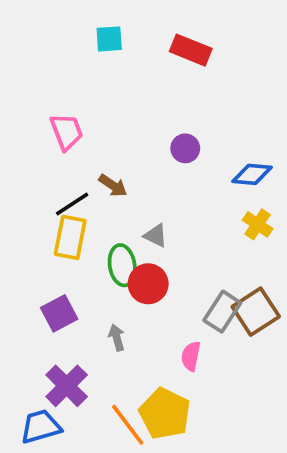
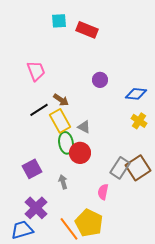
red rectangle: (191, 50) -> (87, 30), moved
yellow rectangle: (70, 237) -> (60, 121), moved, turned -40

